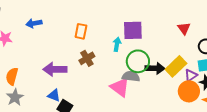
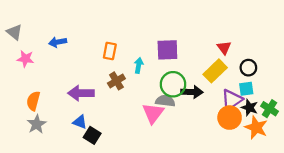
cyan arrow: (117, 44) -> (139, 65), moved
yellow rectangle: (176, 66) -> (215, 71), moved
purple triangle: (191, 75) -> (232, 100), size x1.5
pink triangle: (120, 87) -> (153, 113), turned 30

